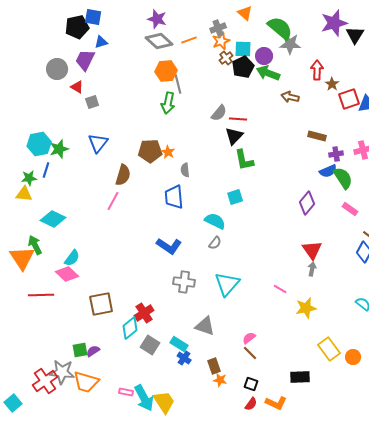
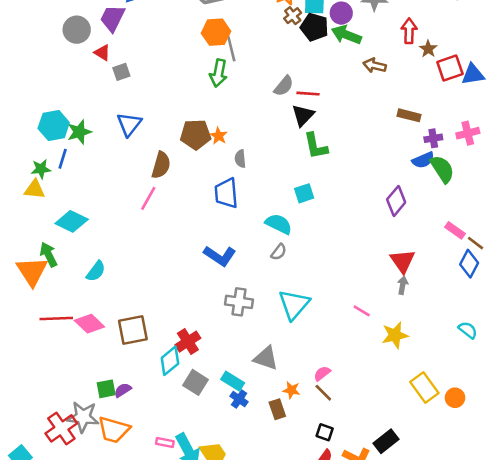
black pentagon: (243, 67) -> (314, 27), turned -30
pink rectangle: (350, 209) -> (455, 230), moved
pink diamond: (67, 274) -> (89, 324), moved
black rectangle: (300, 377) -> (386, 441), moved, turned -36
orange star: (220, 380) -> (291, 390), moved

